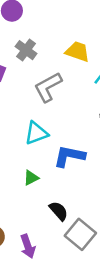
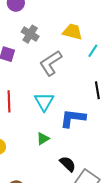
cyan triangle: (36, 133) -> (44, 102), turned -35

